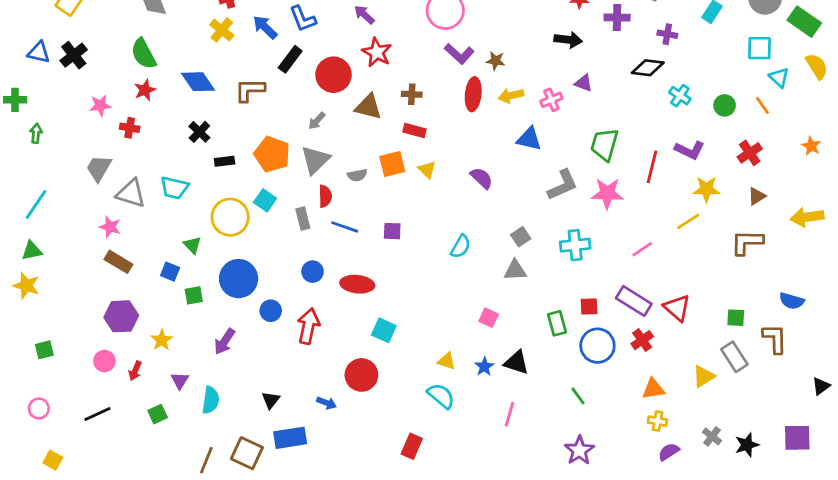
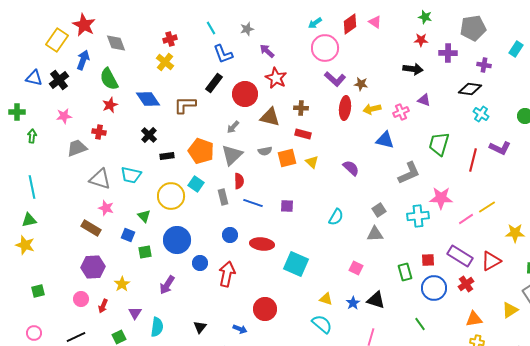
blue arrow: (265, 27) -> (83, 60), moved, turned 66
cyan cross: (680, 96) -> (481, 114), moved
pink star: (100, 105) -> (64, 116), moved
gray trapezoid: (99, 168) -> (77, 148), moved, turned 40
gray semicircle: (357, 175) -> (265, 151), moved
yellow star: (706, 189) -> (515, 233), moved
pink star: (607, 193) -> (441, 198), moved
cyan line: (36, 205) -> (32, 187), turned -45
yellow line: (688, 221) -> (487, 207), moved
pink star: (110, 227) -> (106, 208), moved
red triangle: (677, 308) -> (491, 261), turned 50
cyan square: (384, 330) -> (296, 264), moved, size x1.4

